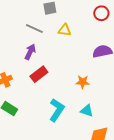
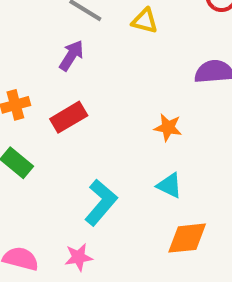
red rectangle: (39, 74) -> (69, 117), moved
cyan L-shape: (57, 110) -> (101, 202), moved

